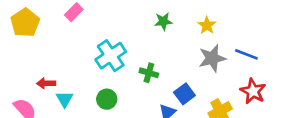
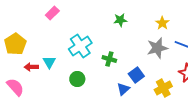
yellow pentagon: (25, 23) -> (15, 44), moved
yellow star: (207, 25) -> (162, 23), moved
cyan triangle: (65, 99) -> (49, 62), moved

